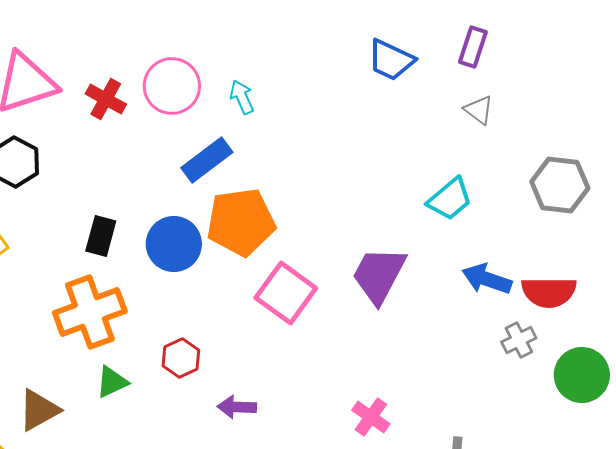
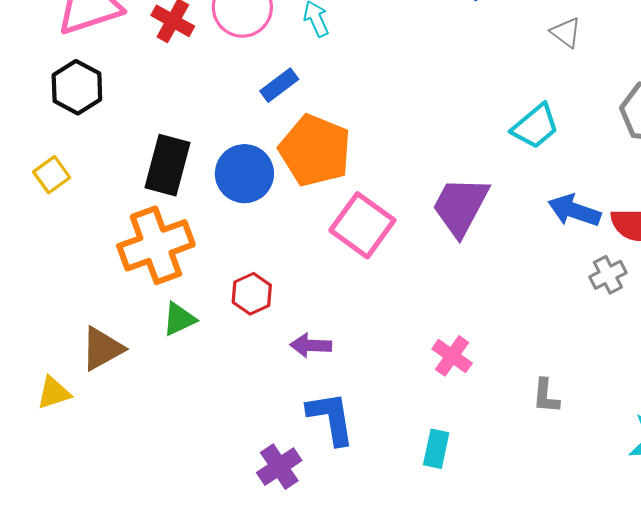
blue rectangle: (207, 160) -> (279, 85), size x0.7
orange pentagon: (241, 222) -> (315, 150), turned 30
black rectangle: (101, 236) -> (168, 165), size x1.4

